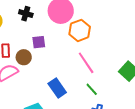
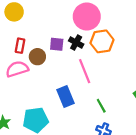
black cross: (26, 14) -> (76, 43), moved
pink line: (86, 63) -> (85, 71), moved

